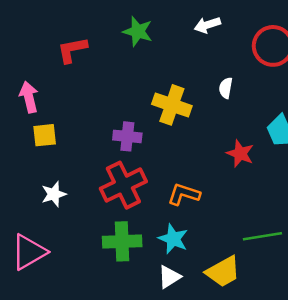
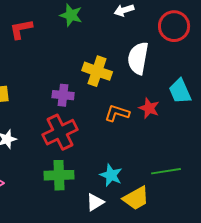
white semicircle: (226, 88) -> (138, 58), size x2.0
orange L-shape: (184, 194) -> (117, 113), moved
cyan star: (173, 239) -> (111, 175), moved

